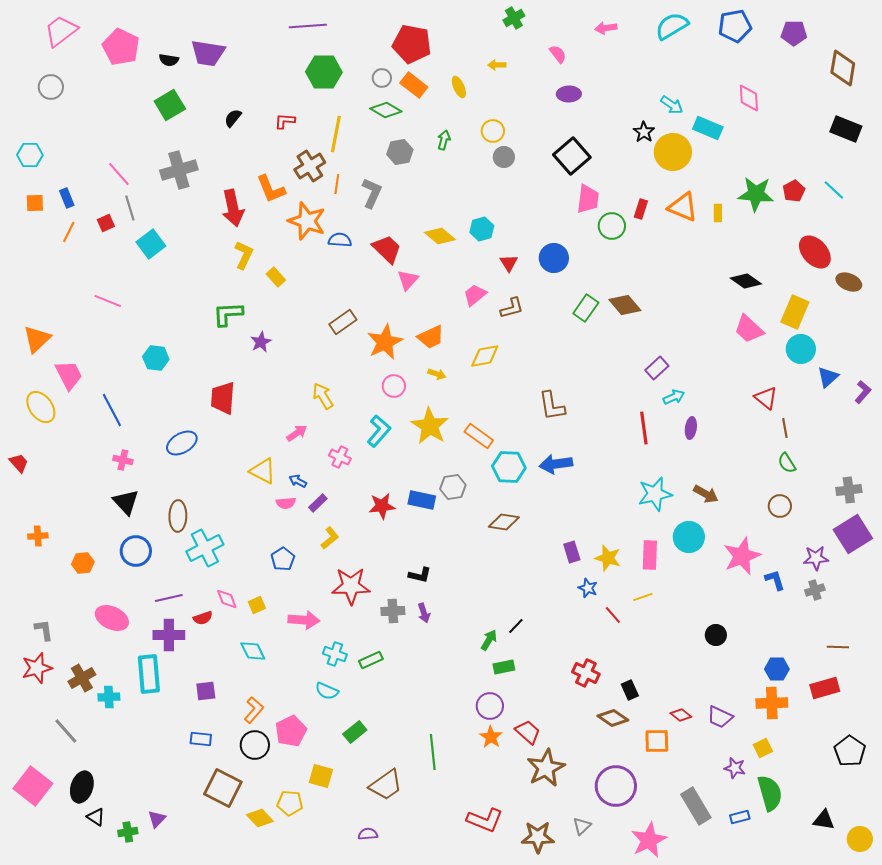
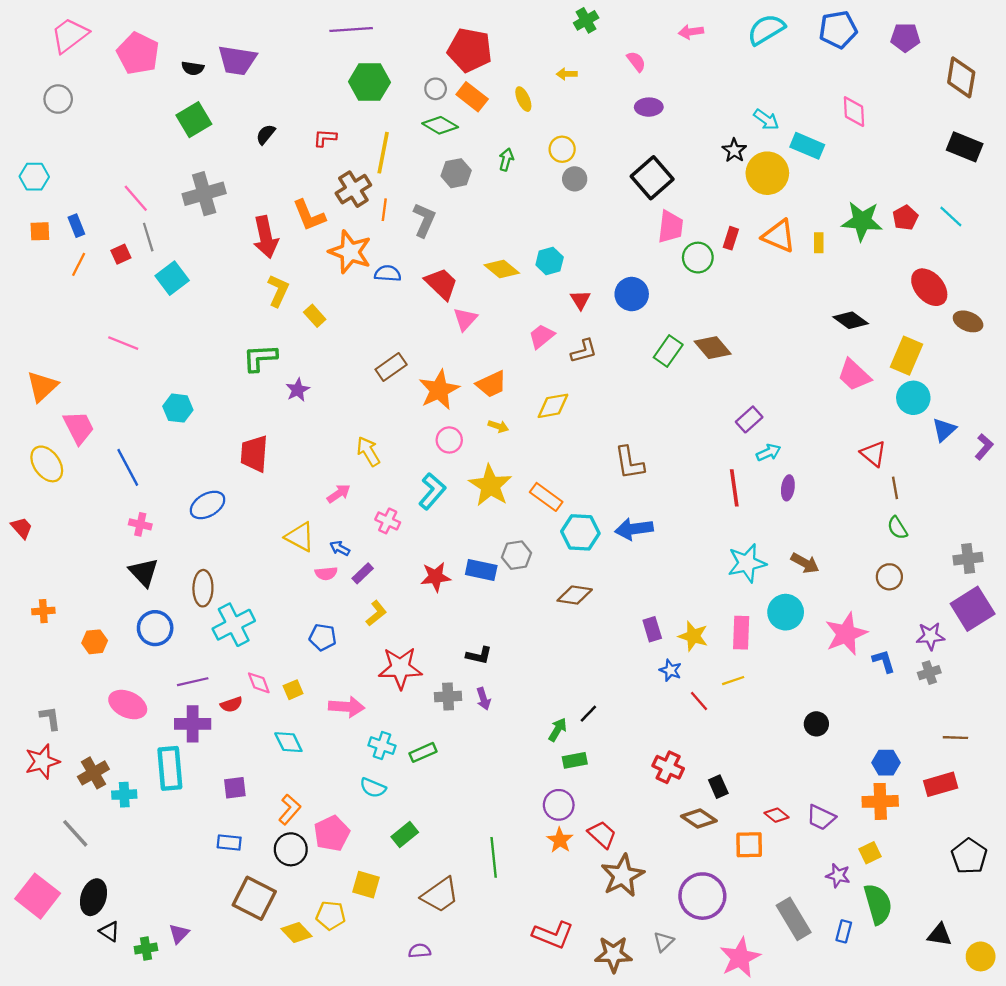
blue pentagon: (283, 559) -> (323, 637), turned -30
blue rectangle: (740, 817) -> (844, 931), turned -60

